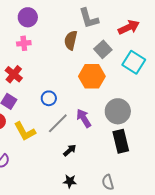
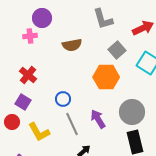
brown semicircle: (71, 40) -> (72, 45), moved, turned -114
pink cross: (24, 43) -> (30, 36), moved
gray line: (58, 123) -> (72, 124), turned -70

